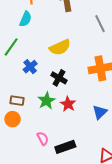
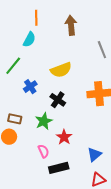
red star: (68, 104) -> (64, 137), moved
blue triangle: (100, 112) -> (94, 154), moved
pink semicircle: (43, 138) -> (43, 151), moved

